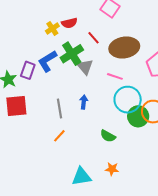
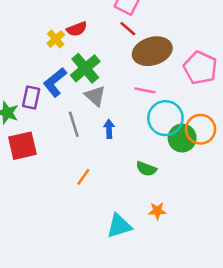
red line: (93, 38) -> (128, 29), moved
gray triangle: (85, 67) -> (95, 96), moved
gray line: (59, 108) -> (74, 124), moved

